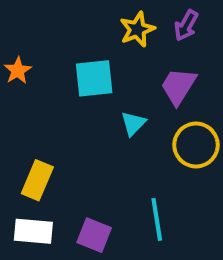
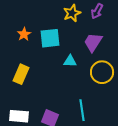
orange star: (18, 71) -> (24, 34), moved
cyan triangle: (133, 123) -> (70, 61), turned 48
yellow rectangle: (37, 180) -> (21, 74), moved

